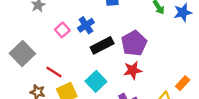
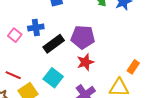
blue cross: (86, 25) -> (36, 27), turned 35
purple pentagon: (134, 43) -> (83, 37), turned -30

